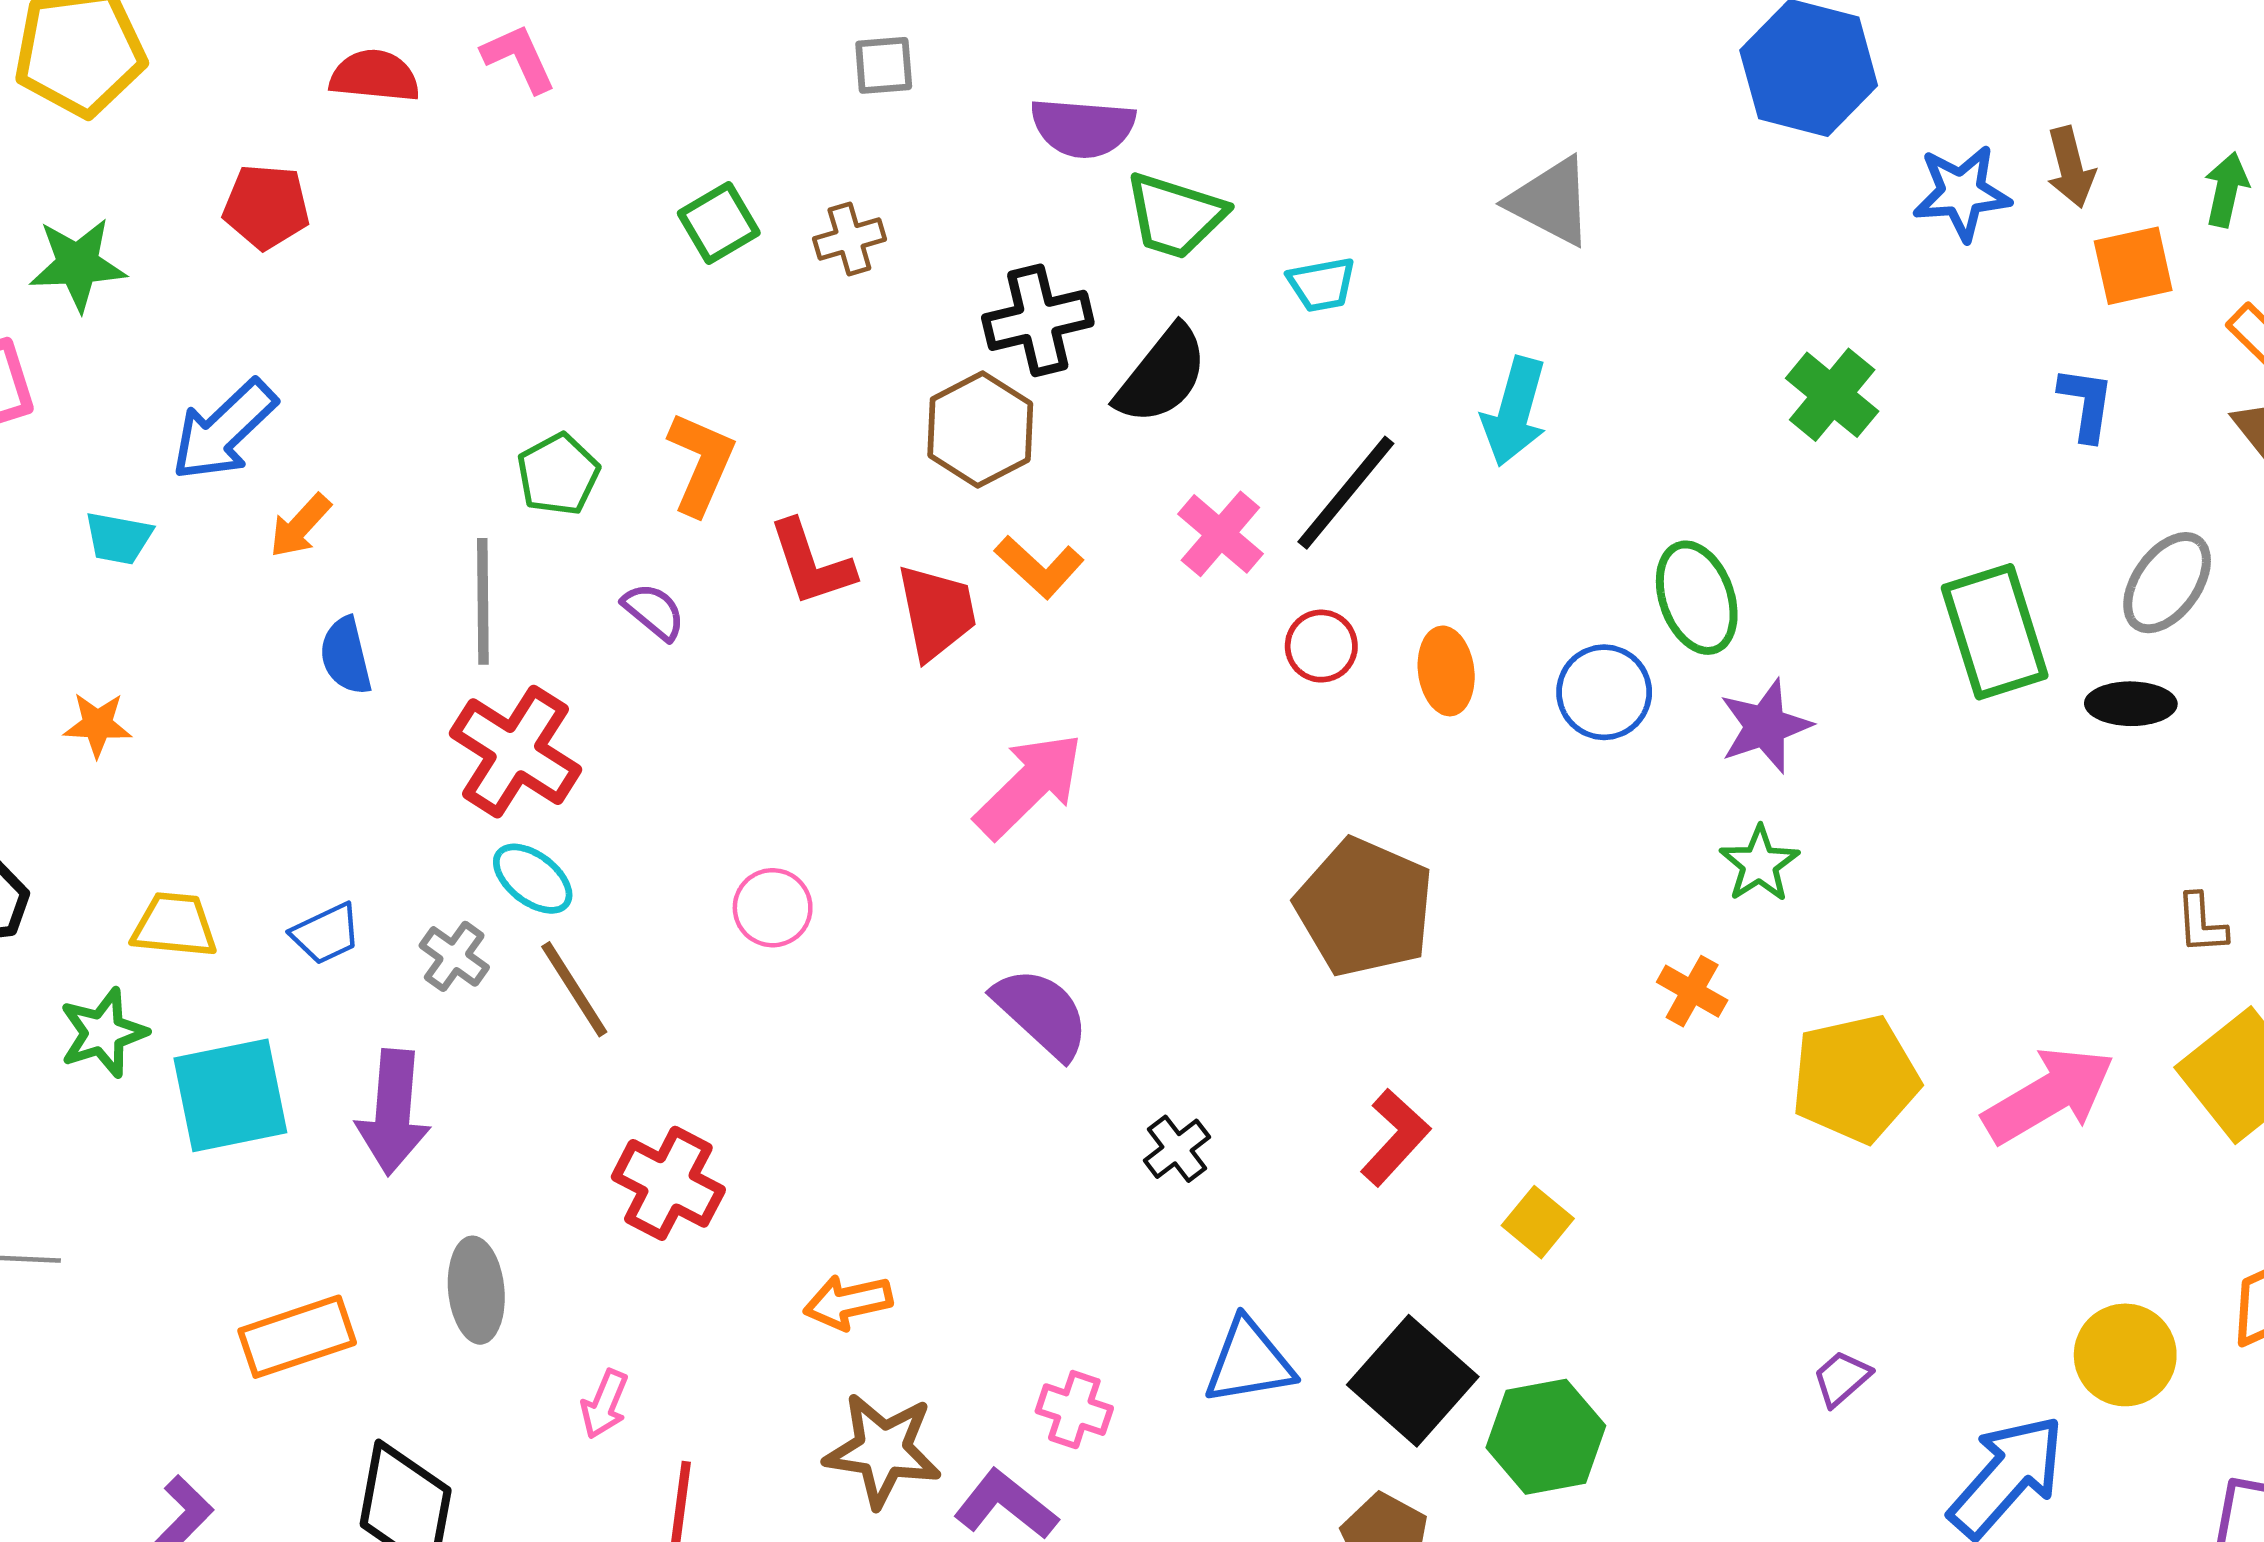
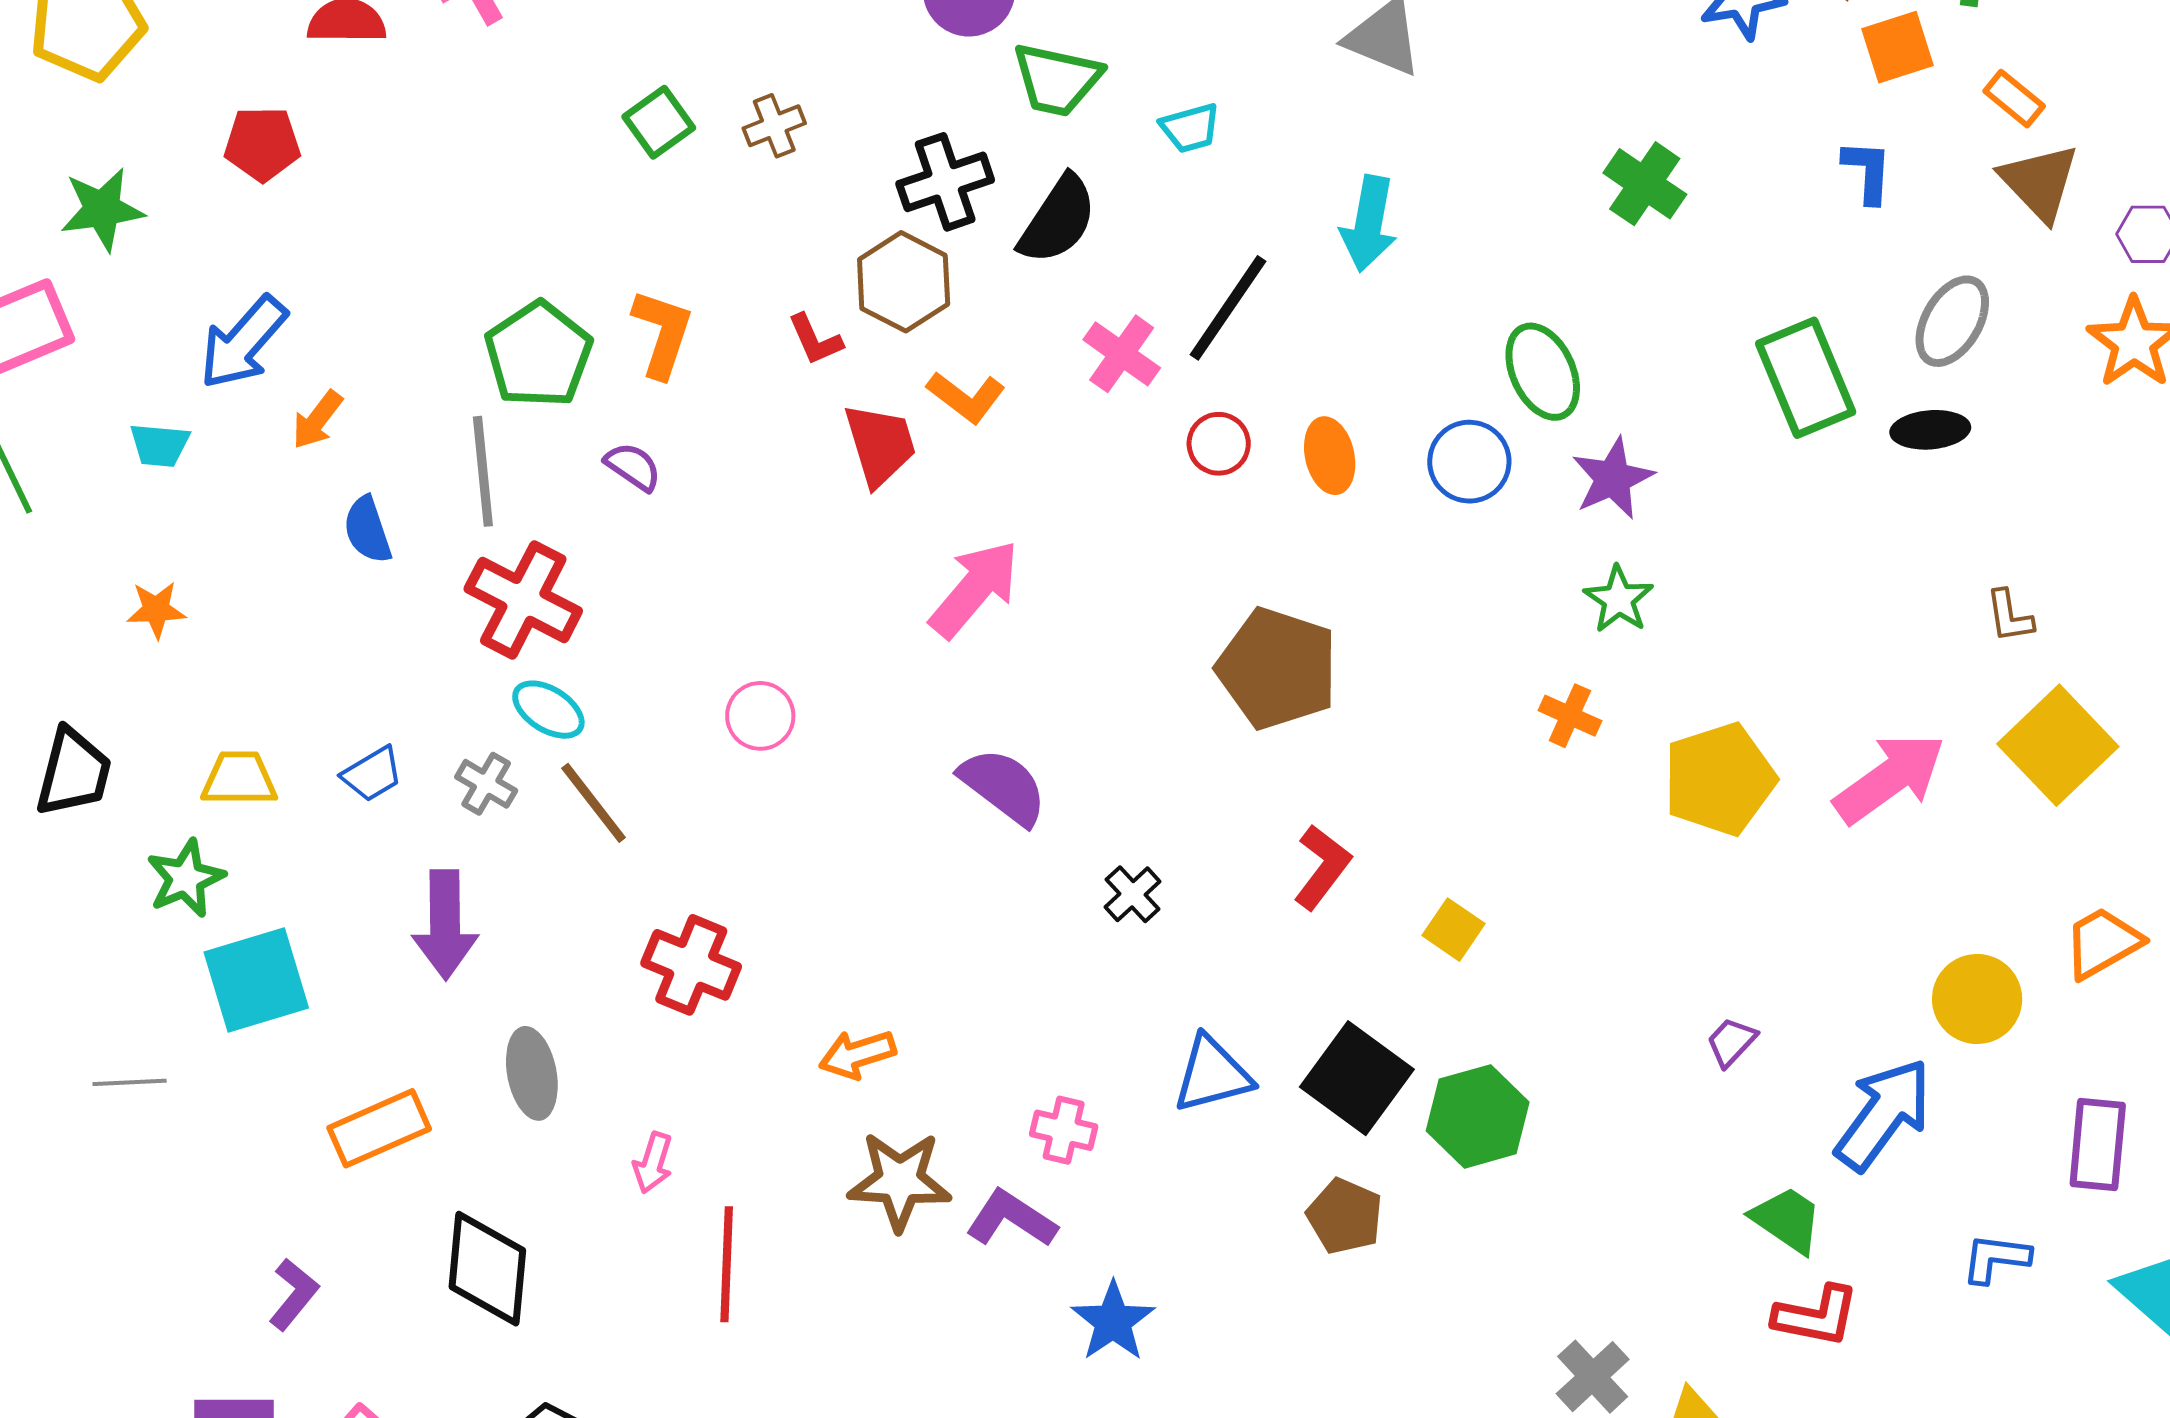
green pentagon: (558, 474) -> (538, 354), size x1.5
red L-shape: (811, 563) -> (815, 340), moved, size x0.7
cyan square: (230, 1095) -> (256, 980), moved

